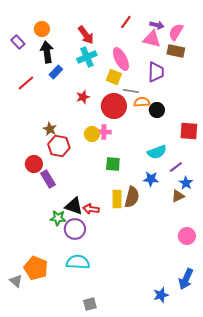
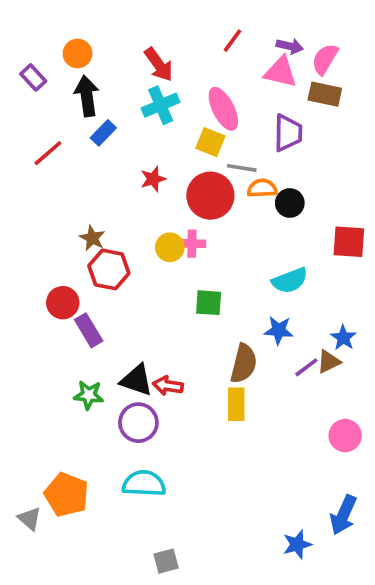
purple line: (176, 167) -> (306, 367), moved
yellow rectangle: (117, 199) -> (236, 404), moved
green star: (58, 218) -> (89, 395), moved

